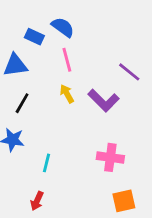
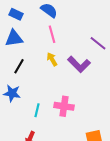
blue rectangle: (34, 37) -> (16, 14), moved
pink cross: (110, 157) -> (64, 106), moved

